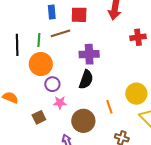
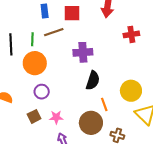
black semicircle: (86, 79) -> (93, 80), moved
purple circle: (52, 84) -> (42, 92), moved
pink star: (60, 103) -> (56, 117), moved
brown circle: (83, 121) -> (91, 123), moved

